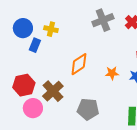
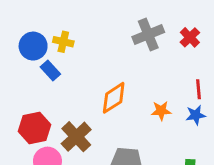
yellow cross: (51, 29) -> (63, 42), moved
blue rectangle: (35, 45) -> (50, 70), turned -64

